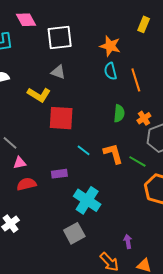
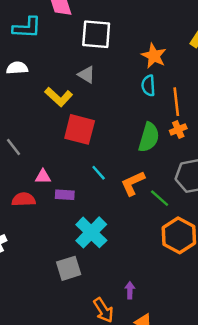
green semicircle: (119, 113) -> (149, 137), size x1.4
orange cross: (144, 118) -> (178, 129), moved
orange L-shape: (113, 154) -> (133, 183), turned -110
pink triangle: (20, 163) -> (43, 177), moved

